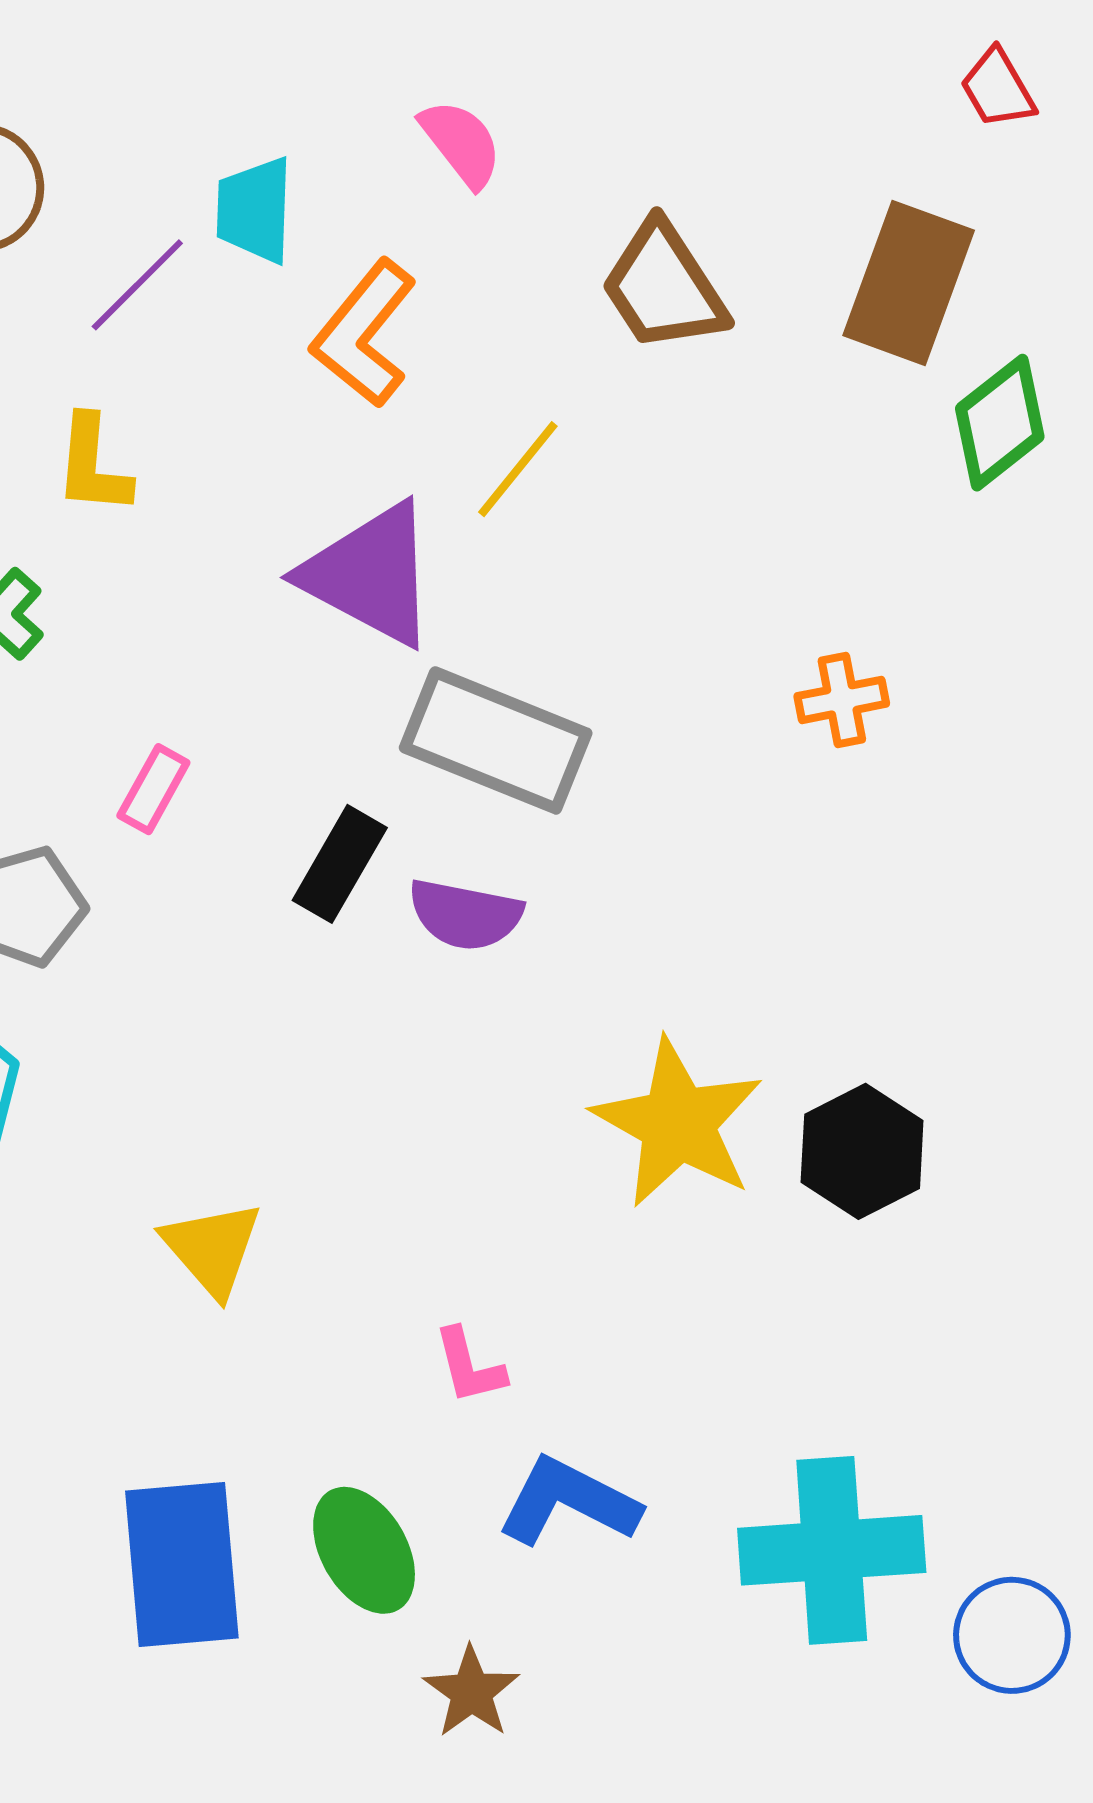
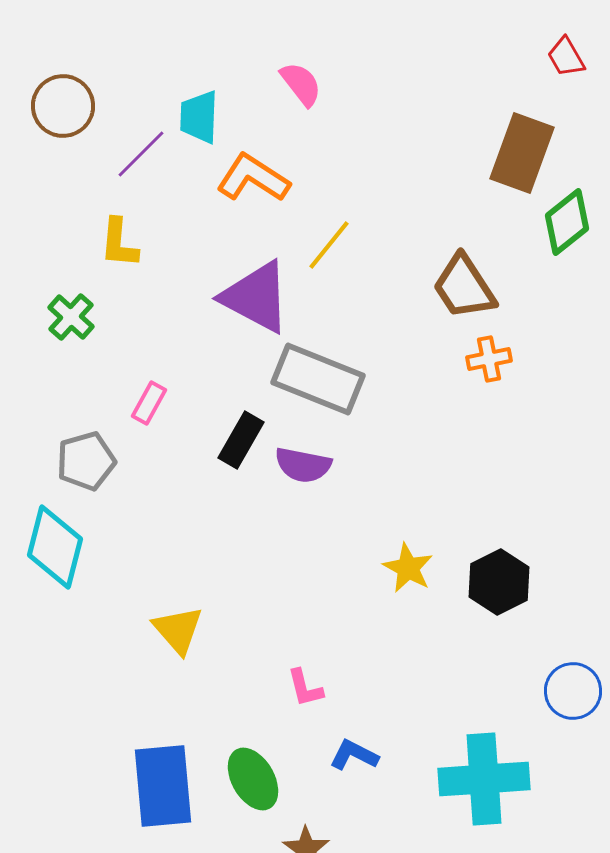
brown trapezoid: (664, 287) -> (464, 287), moved
orange L-shape: (364, 334) -> (253, 178), turned 84
yellow star: (678, 1123) -> (408, 568), size x0.6
blue L-shape: (569, 1502) -> (354, 755), size x0.7
blue circle: (1012, 1635) -> (573, 691), moved

